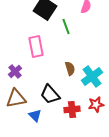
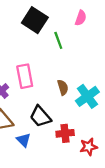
pink rectangle: (36, 46) -> (25, 76), moved
red star: (96, 104) -> (89, 147), moved

